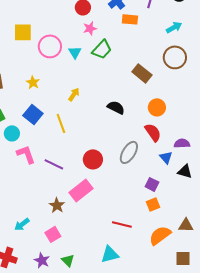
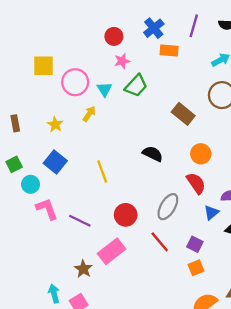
yellow arrow: (74, 94) -> (89, 114), moved
yellow line: (61, 123) -> (102, 171), moved
blue triangle: (166, 157) -> (211, 212), turned 32
cyan arrow: (22, 224) -> (54, 294), moved, turned 112
red line: (122, 224) -> (160, 242), moved, turned 36

